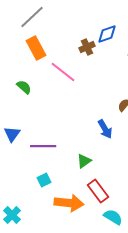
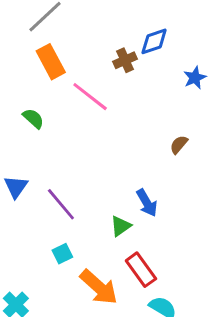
blue arrow: (105, 129) -> (147, 203), moved
purple line: (43, 146) -> (61, 204), turned 50
orange arrow: (69, 203) -> (99, 287), turned 36

